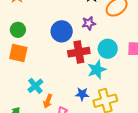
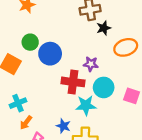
purple star: (89, 23) -> (91, 64), moved
green circle: (18, 30) -> (30, 42), moved
blue circle: (62, 31) -> (50, 54), moved

